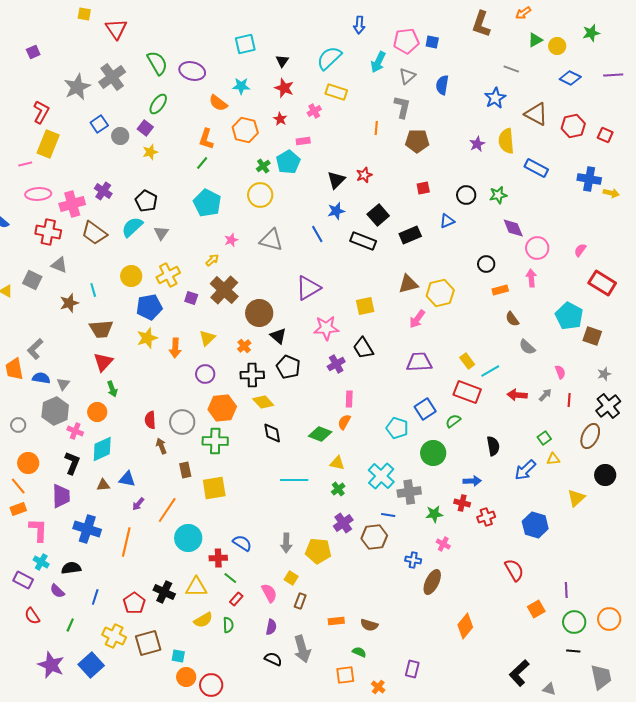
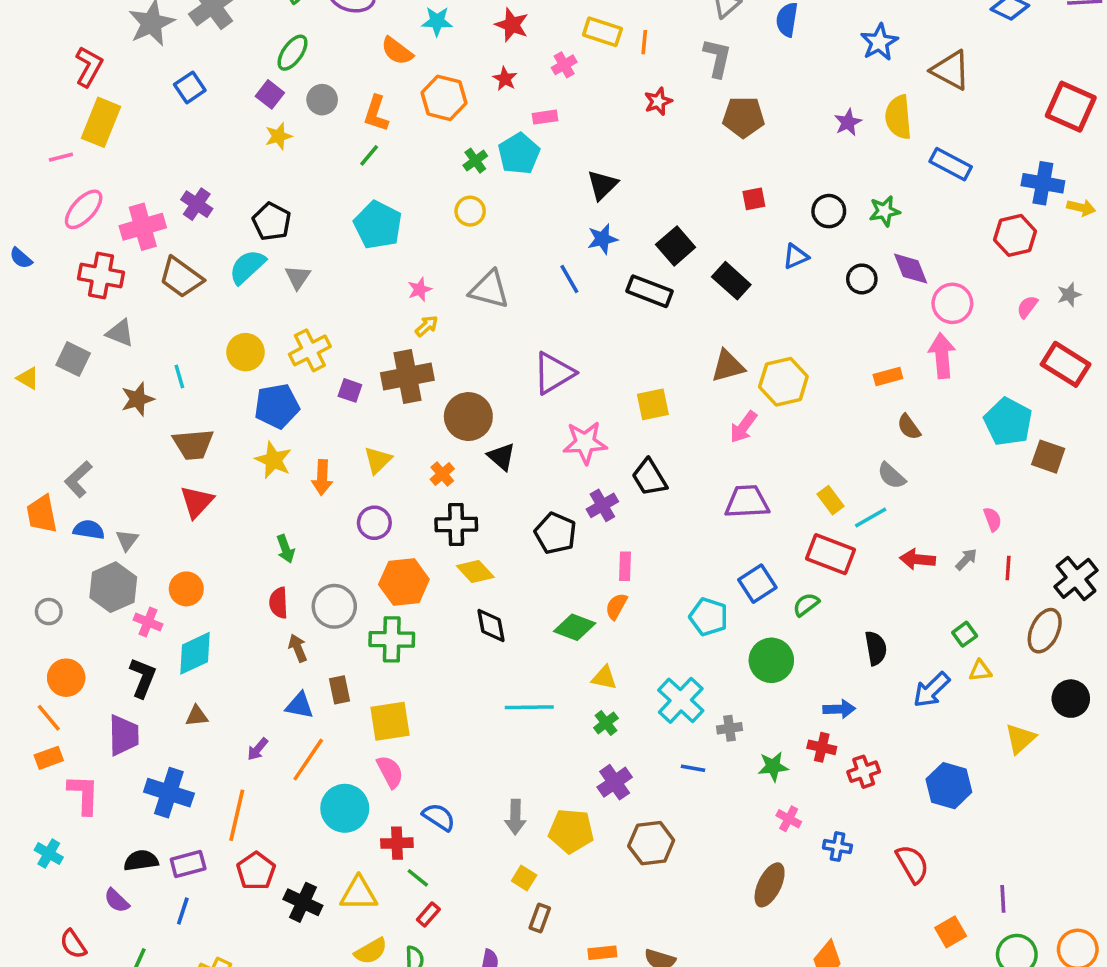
red hexagon: (573, 126) -> (1015, 235), moved
orange line: (376, 128) -> (644, 42), moved
red square: (605, 135) -> (1071, 107), size x1.8
gray circle: (120, 136) -> (322, 100), moved
red star: (364, 175) -> (658, 101), moved
pink ellipse: (38, 194) -> (84, 209), turned -45
yellow circle: (260, 195) -> (470, 211), size x0.7
black rectangle: (410, 235) -> (731, 281), turned 65
yellow arrow: (212, 260) -> (427, 326), moved
black circle: (486, 264) -> (862, 279), moved
pink arrow: (531, 278) -> (942, 356), size x1.4
brown cross: (224, 290) -> (407, 376), turned 36
yellow star: (147, 338) -> (273, 460), turned -30
gray semicircle: (527, 347) -> (891, 476), moved
black pentagon: (288, 367) -> (555, 533), moved
gray star: (604, 374) -> (1069, 295), moved
green arrow: (112, 389) -> (286, 549), moved
blue triangle: (127, 479) -> (299, 706), moved
gray cross: (409, 492) -> (730, 728), size x0.6
brown hexagon: (374, 537) -> (651, 843), moved
blue cross: (413, 560) -> (837, 847), moved
cyan cross: (41, 562) -> (49, 854), moved
purple rectangle: (23, 580) -> (188, 864), moved, turned -42
pink semicircle: (269, 593) -> (390, 772), moved
red pentagon: (134, 603) -> (256, 871), moved

